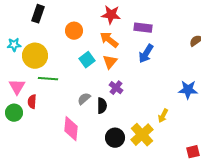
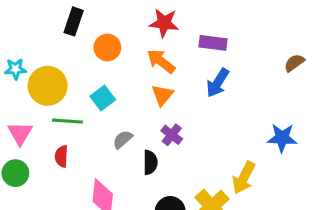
black rectangle: (38, 14) -> (74, 21), moved
cyan square: (87, 60) -> (103, 98), moved
gray semicircle: (84, 99) -> (123, 139), moved
red semicircle: (32, 102) -> (61, 156), moved
yellow arrow: (163, 116) -> (244, 178), size x1.5

